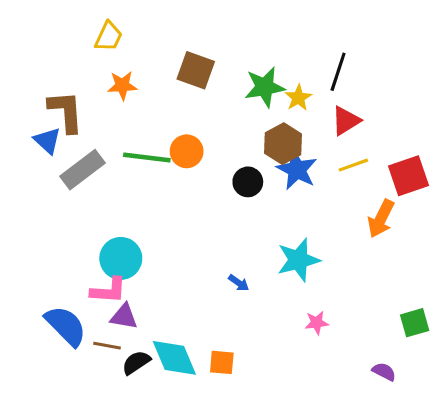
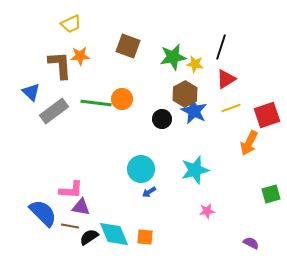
yellow trapezoid: (109, 37) -> (71, 24), turned 40
yellow star: (298, 98) -> (195, 64), turned -30
brown L-shape: (66, 112) -> (60, 65), moved
cyan circle: (121, 258) -> (141, 169), moved
blue arrow: (239, 283) -> (149, 192), moved, turned 112
green square: (415, 323) -> (271, 194), moved

